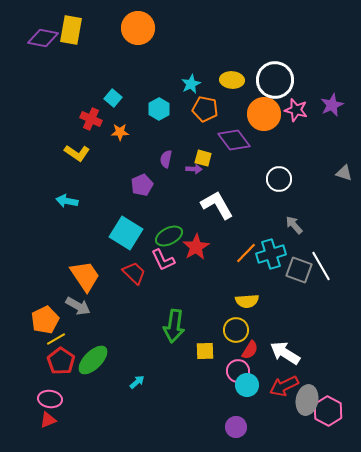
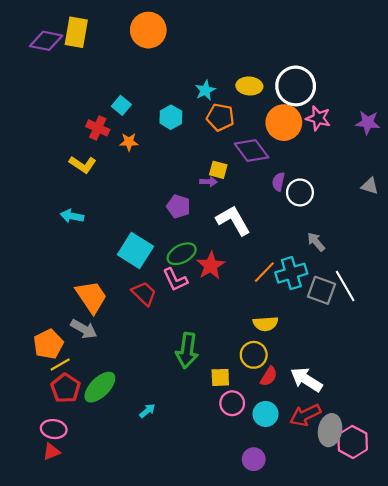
purple star: (332, 105) -> (368, 123), moved, turned 30
purple semicircle: (166, 159) -> (278, 182), moved
purple pentagon: (142, 185) -> (178, 206), moved, turned -30
pink circle: (238, 371) -> (232, 403), moved

